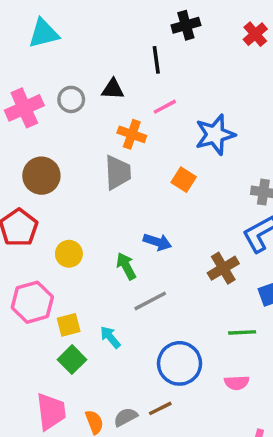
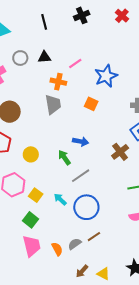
black line: (156, 60) -> (44, 22), moved
gray circle: (71, 99) -> (20, 58), moved
yellow square: (69, 325) -> (36, 195), turned -32
green square: (72, 360) -> (31, 220), moved
blue circle: (180, 363) -> (86, 207), moved

